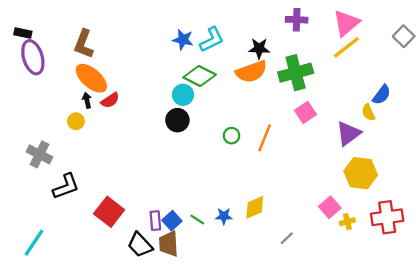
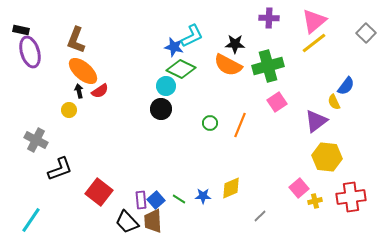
blue star: (183, 40) -> (174, 47), moved
orange semicircle: (251, 72) -> (228, 65), turned 48

